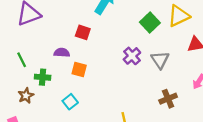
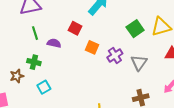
green line: (22, 60) -> (35, 33), moved
orange square: (79, 69) -> (92, 47), moved
cyan square: (70, 102) -> (44, 87), moved

